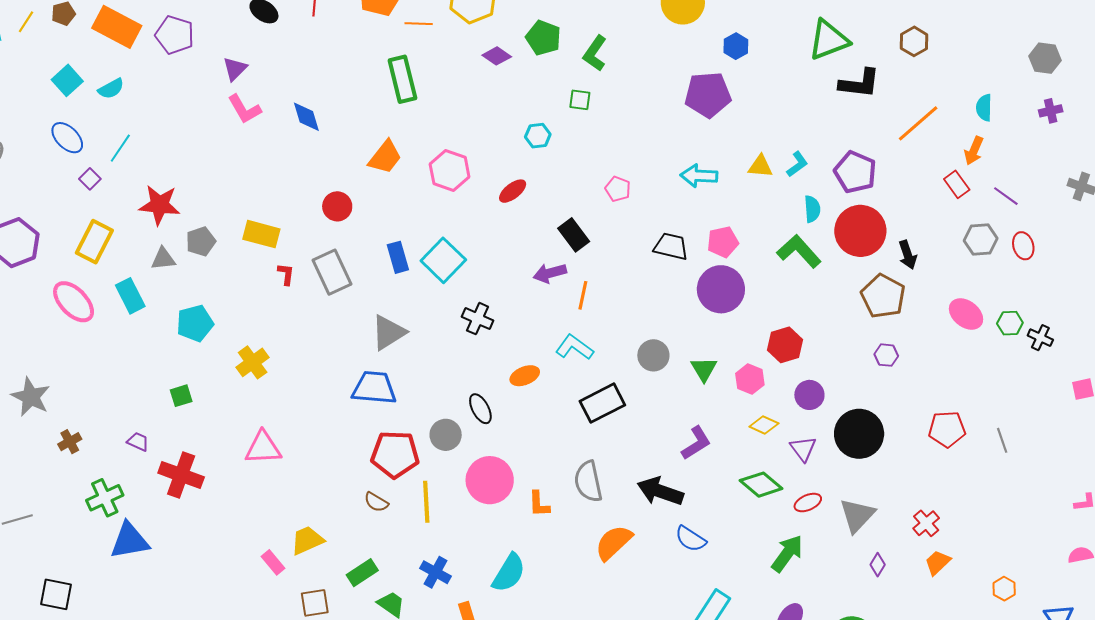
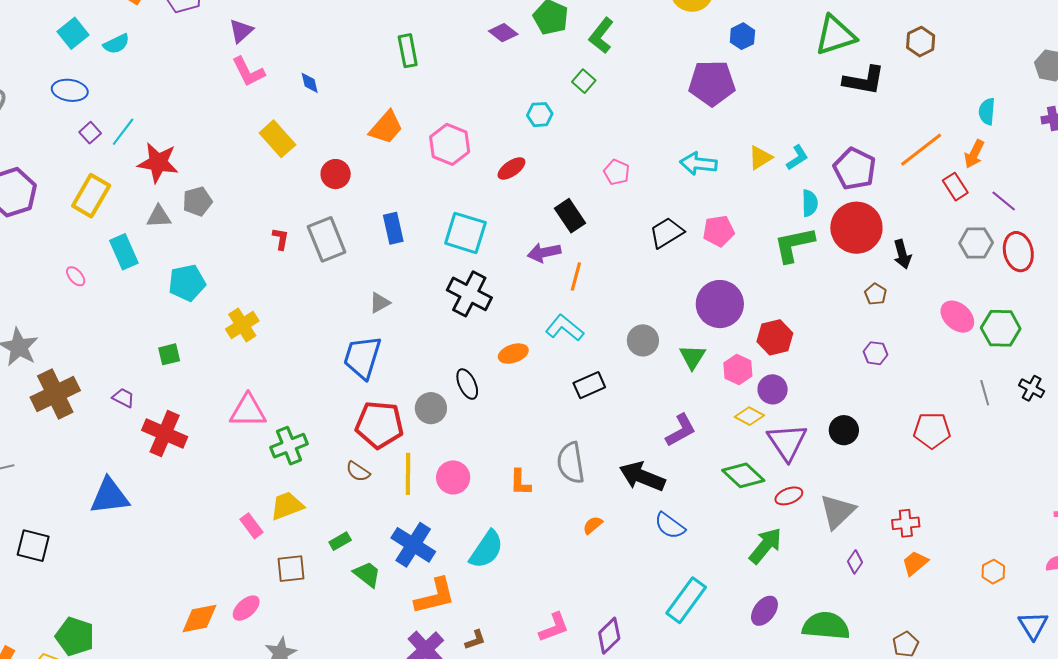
green rectangle: (402, 79) -> (408, 51), size x0.7
green square: (580, 100) -> (584, 81), turned 30
blue diamond: (306, 117) -> (310, 83), size x0.7
orange line: (918, 123) -> (921, 150), moved
blue ellipse: (67, 138) -> (70, 90), turned -40
cyan line: (120, 148) -> (123, 132), moved
yellow triangle: (760, 166) -> (760, 158), turned -40
yellow rectangle: (261, 234) -> (277, 139), moved, turned 30
black trapezoid: (671, 246) -> (667, 233), turned -48
red ellipse: (1023, 246) -> (1018, 252), size x1.4
green L-shape: (799, 251) -> (794, 245), turned -63
cyan square: (443, 260) -> (465, 233), moved, turned -30
purple circle: (721, 289) -> (720, 304), moved
brown pentagon: (883, 296) -> (876, 294), size x0.5
pink ellipse: (74, 302) -> (76, 276), moved, size x0.5
black cross: (478, 319) -> (469, 294), size x1.4
green hexagon: (1010, 323) -> (1001, 328), size x1.5
gray triangle: (388, 332) -> (380, 303), size x0.6
black cross: (1040, 338) -> (1032, 388), moved
blue trapezoid: (374, 388) -> (362, 357), turned -81
purple circle: (809, 395) -> (773, 389), moved
black rectangle: (602, 403) -> (589, 385), size x0.7
black circle: (859, 434) -> (844, 430), size x0.6
gray line: (1002, 440) -> (985, 393), moved
brown cross: (70, 442) -> (55, 394), size x2.0
purple triangle: (803, 449) -> (787, 442), size x1.5
pink circle: (490, 480) -> (453, 477), moved, size x0.7
green cross: (105, 498) -> (289, 446), moved
red cross: (926, 523) -> (906, 523), turned 32
orange semicircle: (614, 543) -> (593, 525), size x0.5
blue cross: (435, 572) -> (413, 545), size x1.4
green rectangle: (362, 573) -> (340, 541), size x0.7
orange hexagon: (1004, 589) -> (993, 572), moved

